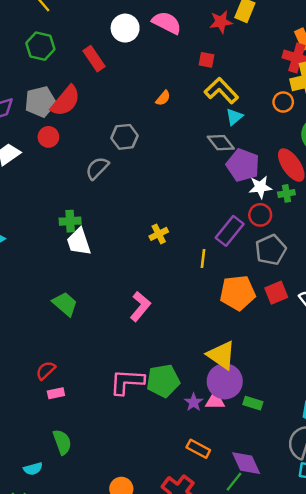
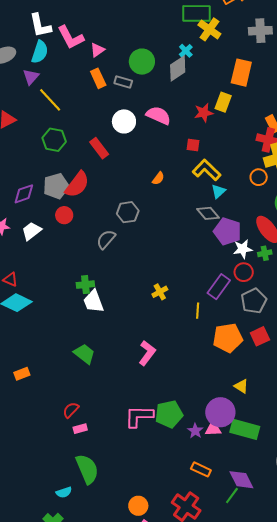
yellow triangle: (221, 355) -> (241, 386), moved, size x0.6
green rectangle: (253, 403) -> (245, 429), size x1.8
green semicircle: (62, 442) -> (87, 469), size x1.4

